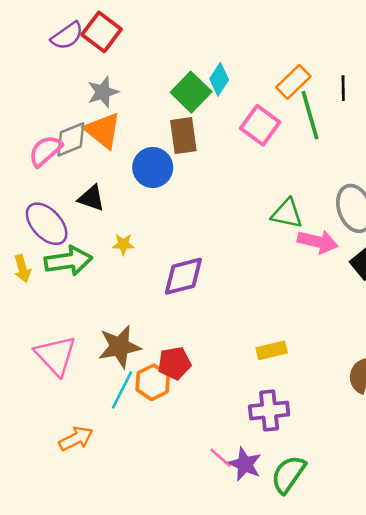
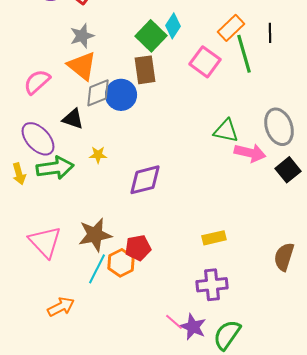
gray diamond: (71, 139) -> (98, 93), moved

